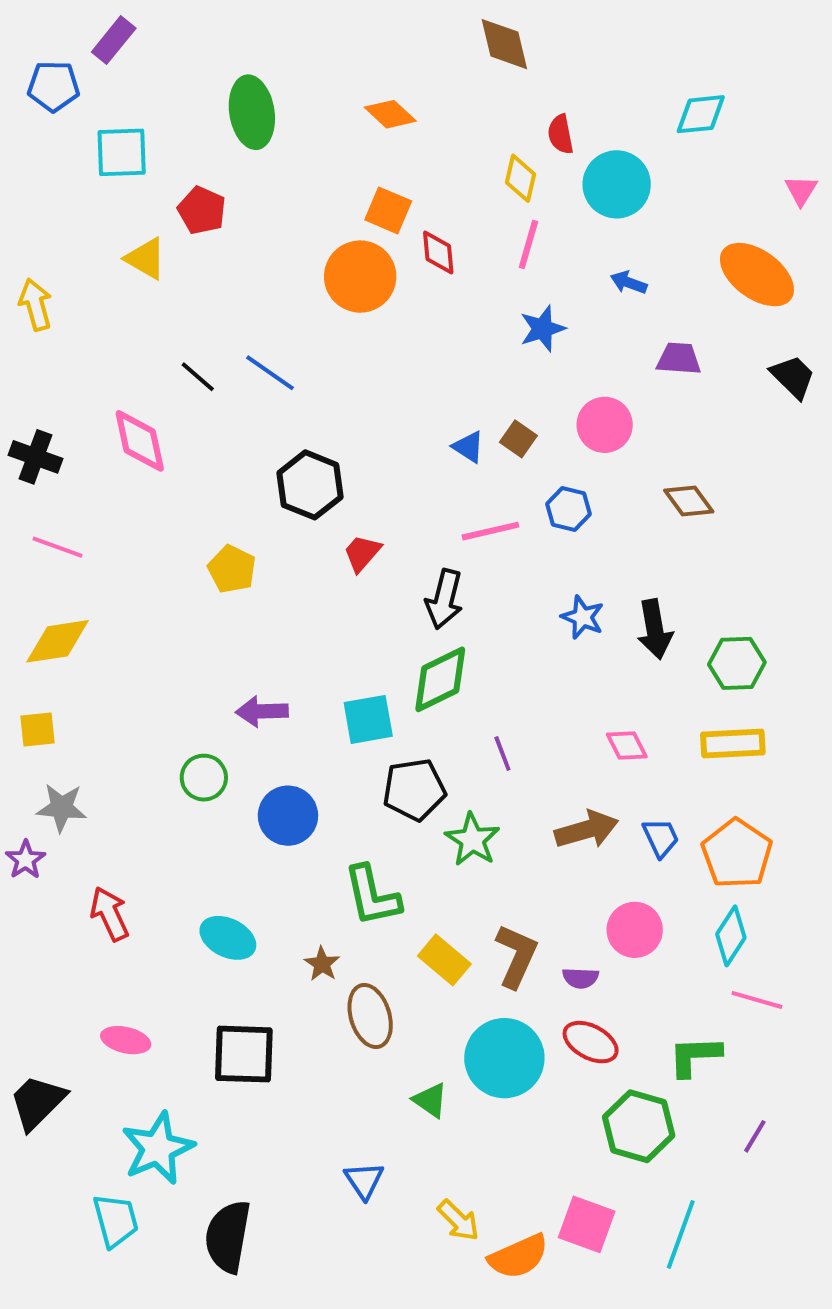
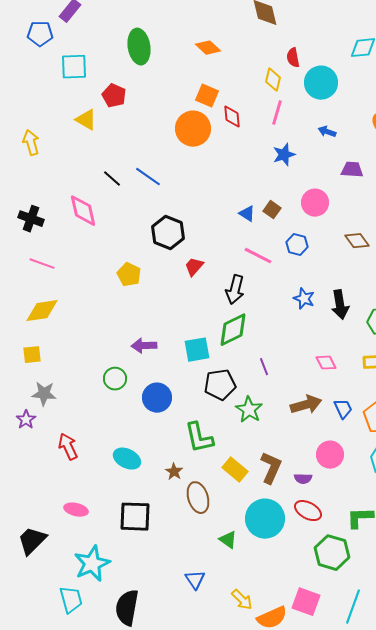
pink line: (490, 531) -> (258, 256), turned 40

